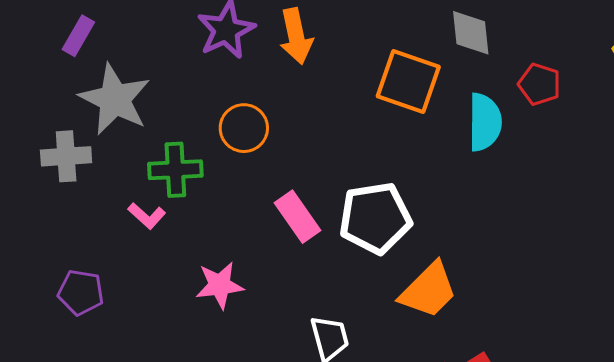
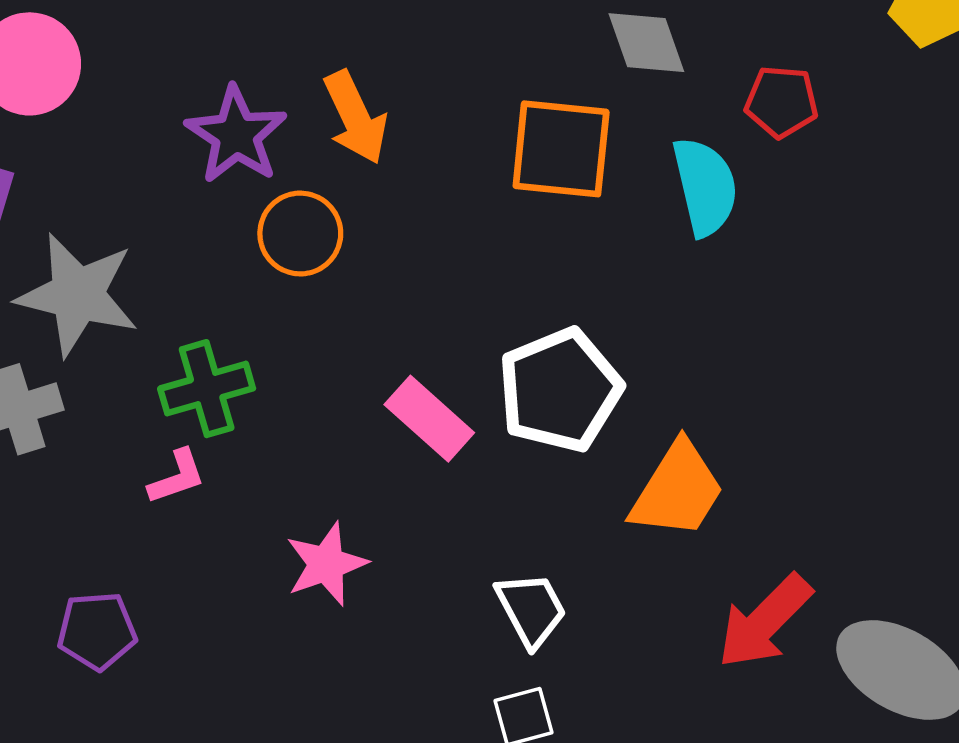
orange circle: (244, 128) -> (300, 234), moved
pink L-shape: (147, 216) -> (177, 477), turned -48

